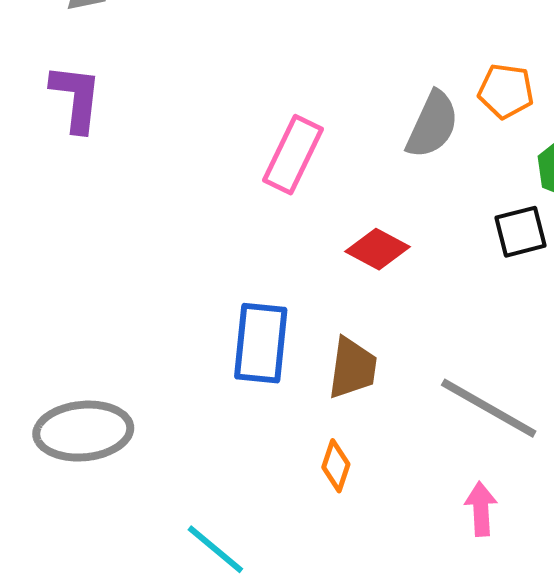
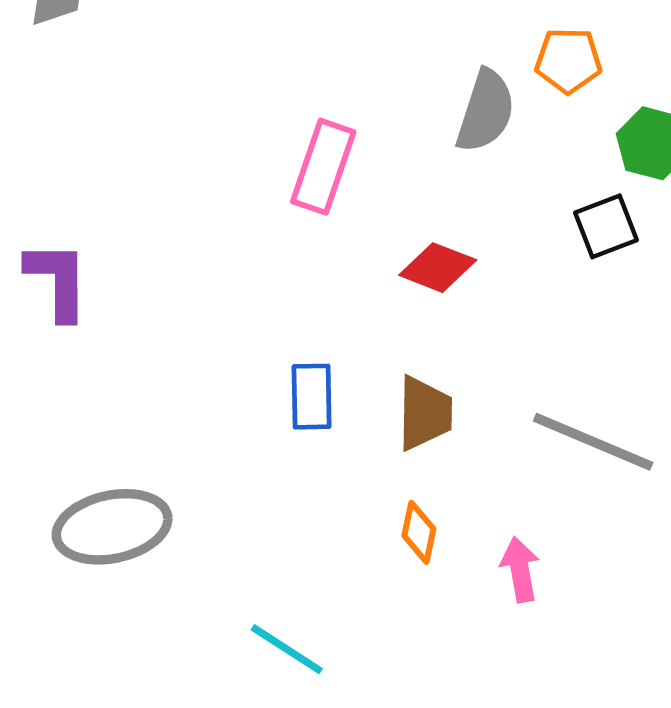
purple L-shape: (76, 98) -> (58, 280), moved
blue rectangle: (261, 343) -> (312, 397), size x0.7
pink arrow: (481, 509) -> (520, 569), moved

